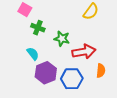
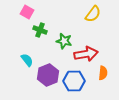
cyan semicircle: (33, 54) -> (27, 60), moved

